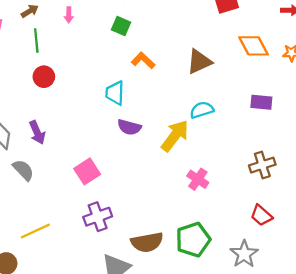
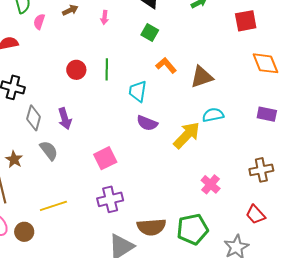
green line: (36, 40) -> (107, 69), moved
brown triangle: (199, 62) -> (202, 77), moved
pink cross: (198, 179) -> (211, 184), moved

